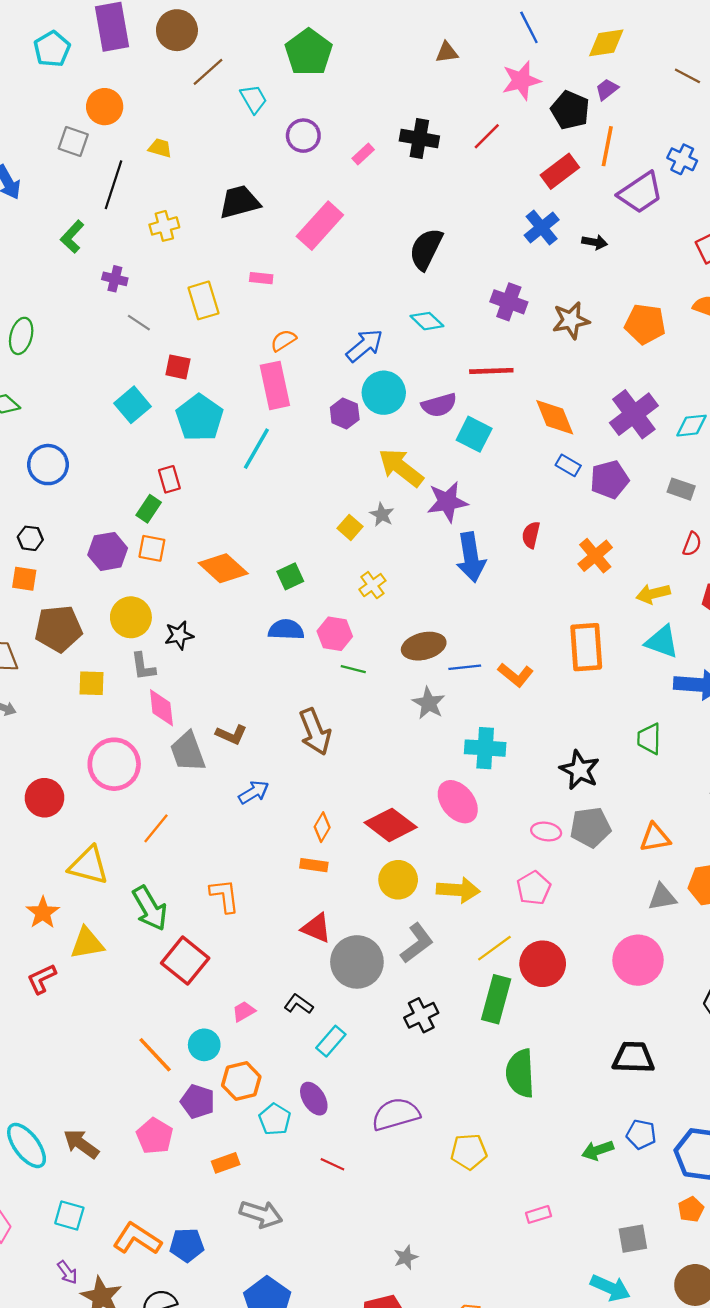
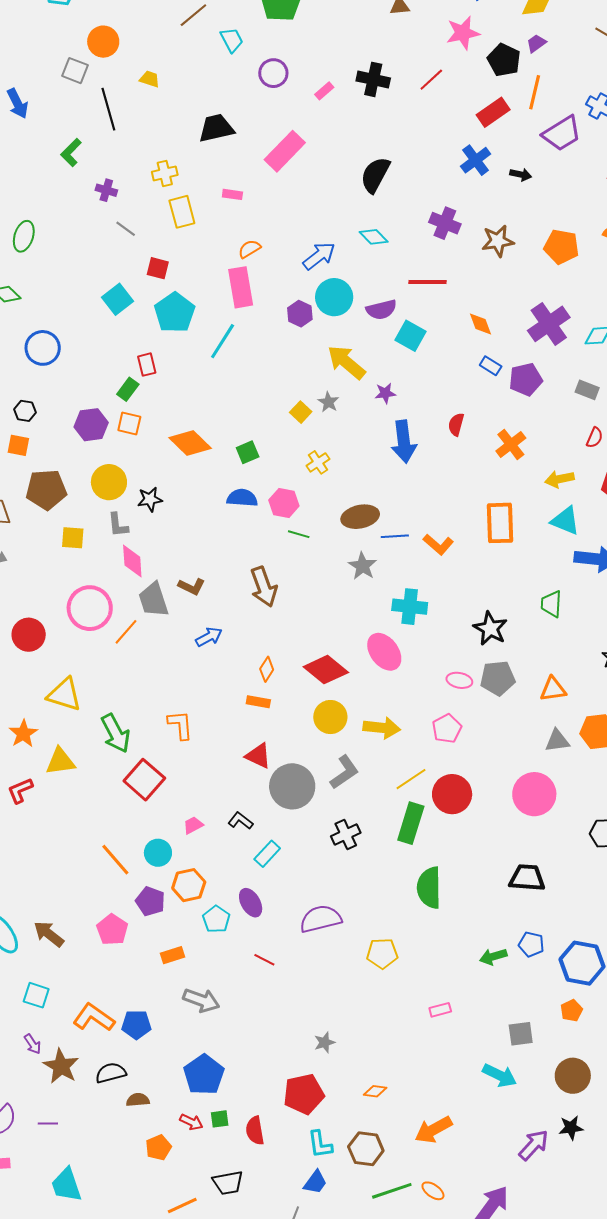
black line: (113, 185) -> (108, 109), turned -36
yellow cross: (164, 226) -> (165, 173), moved
orange diamond: (555, 417) -> (481, 324), size x0.7
purple star: (447, 502) -> (385, 393), size x0.6
orange line: (156, 828) -> (126, 632), moved

